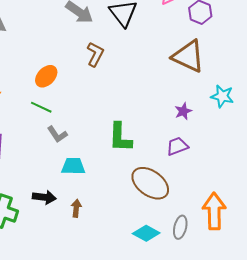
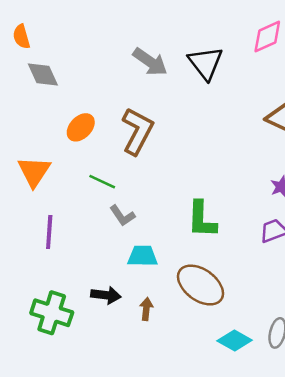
brown L-shape: (95, 54) -> (137, 131), moved, size x1.5
orange ellipse: (46, 76) -> (81, 127), moved
brown ellipse: (150, 183) -> (201, 285), moved

